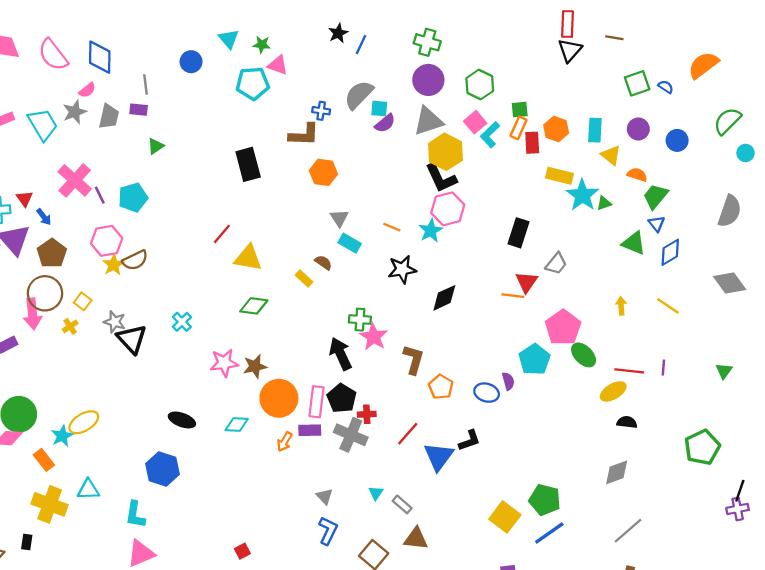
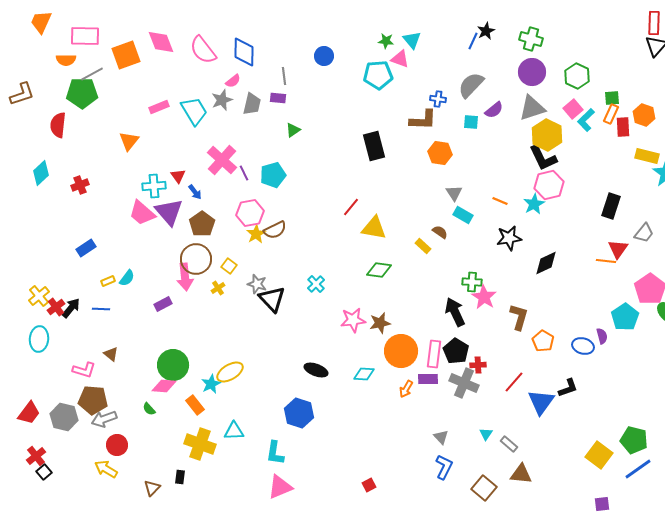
black star: (338, 33) -> (486, 31), moved
cyan triangle: (229, 39) -> (412, 40), moved
cyan square: (379, 108) -> (471, 122), moved

